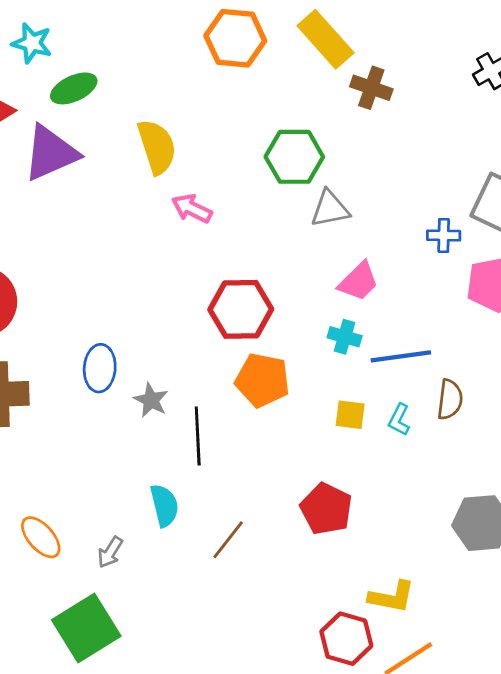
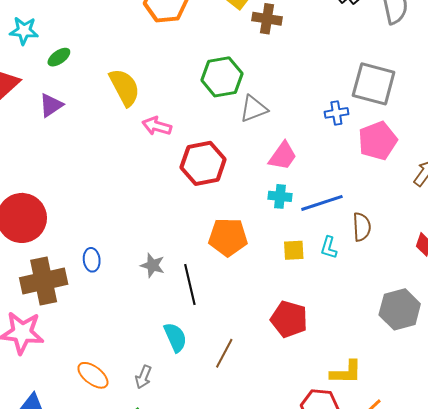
green ellipse: (74, 88) -> (59, 57), size x0.7
purple triangle: (51, 153) -> (51, 105), size x0.6
red hexagon: (241, 309) -> (203, 163), moved
blue ellipse: (100, 368) -> (92, 260), moved, size x0.7

